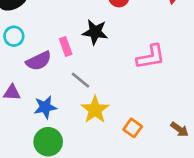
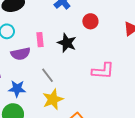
pink rectangle: (66, 47) -> (40, 40), moved

